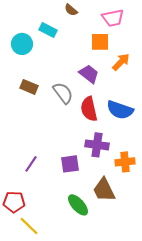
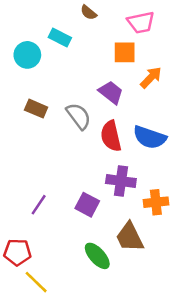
purple square: (70, 164) -> (87, 205), turned 36

